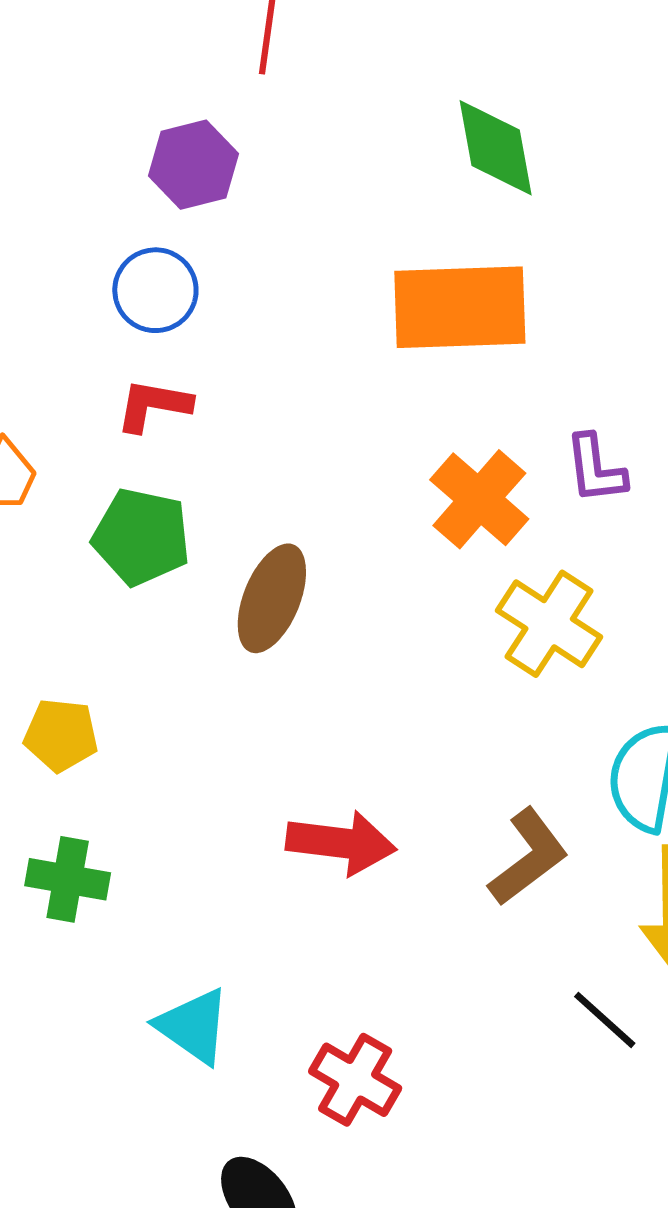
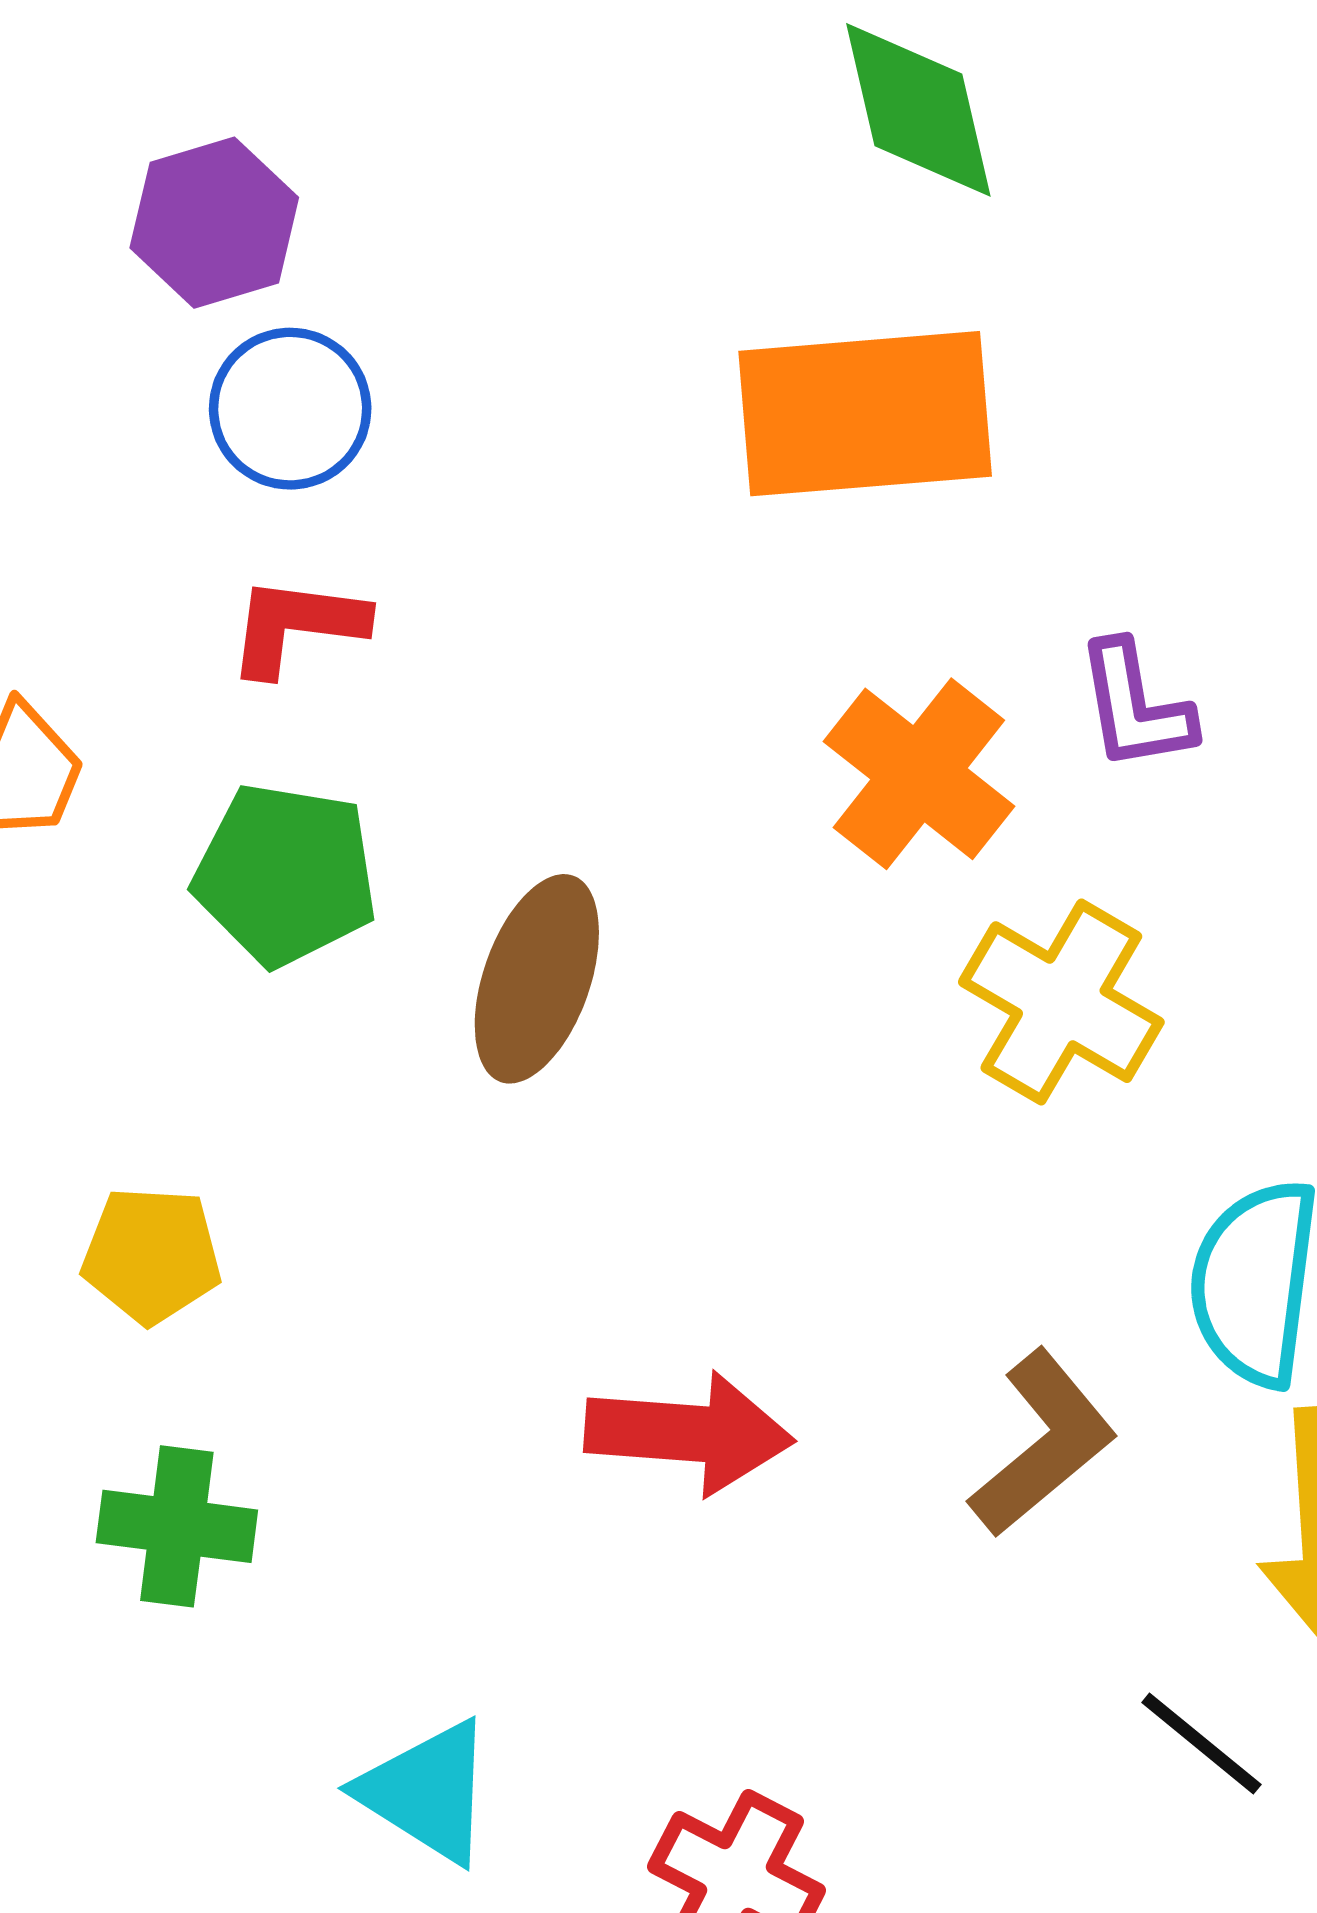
purple hexagon: (193, 165) -> (214, 223), moved

